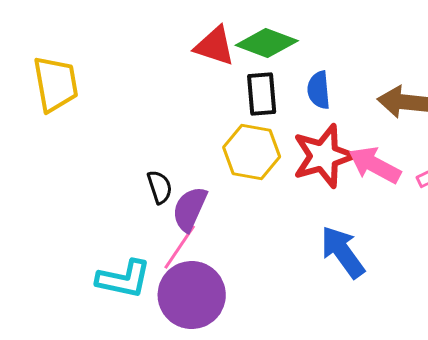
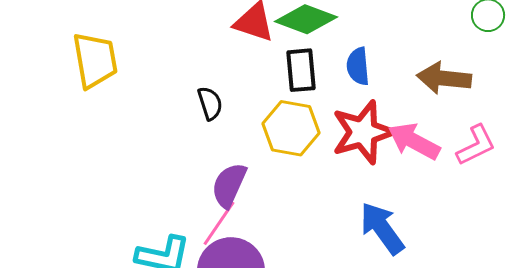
black semicircle: (160, 187) -> (210, 103), moved

